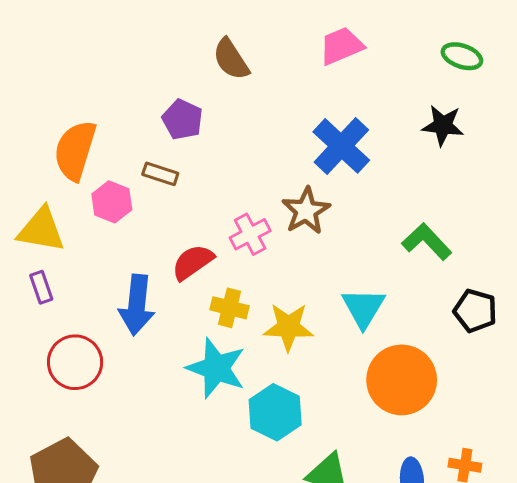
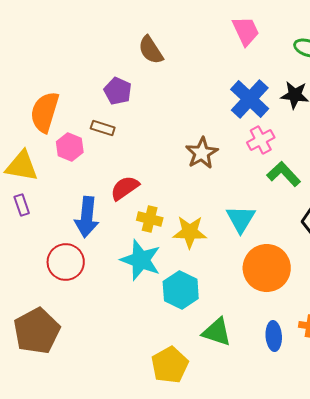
pink trapezoid: (341, 46) -> (246, 31), moved, turned 88
blue cross: (341, 146) -> (250, 99), moved
pink cross: (250, 234) -> (261, 140), moved
red circle: (75, 362) -> (66, 262), moved

